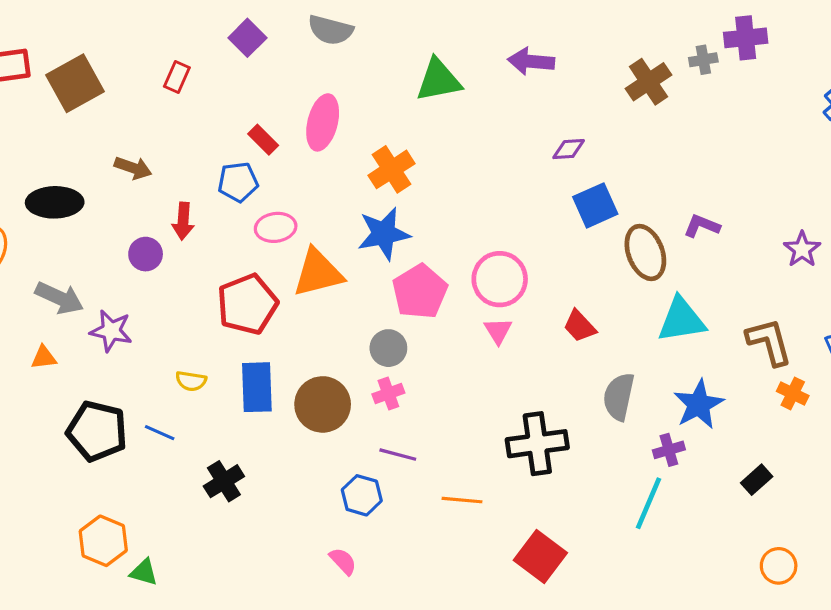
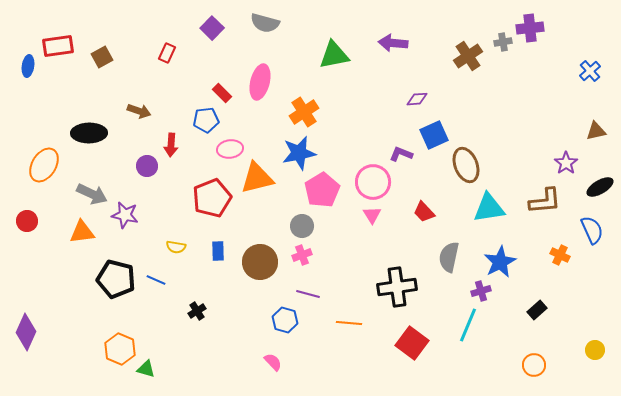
brown square: (75, 83) -> (102, 57), size x0.6
purple L-shape: (702, 226) -> (401, 154), moved
brown L-shape: (769, 342) -> (545, 201), moved, turned 100
orange triangle: (44, 357) -> (82, 232), size x1.5
blue rectangle: (257, 387) -> (218, 251), size x0.6
black cross: (224, 481) -> (197, 311), size x0.7
red square: (540, 556) -> (412, 343), moved
orange circle: (779, 566) -> (534, 365), moved

